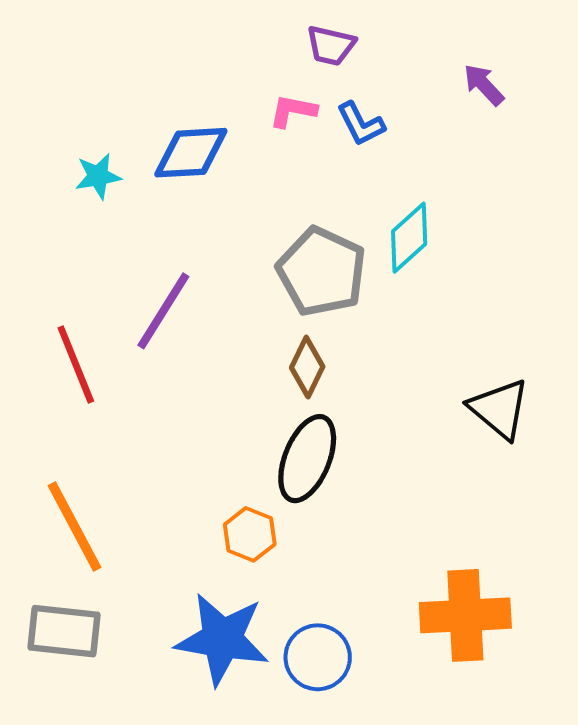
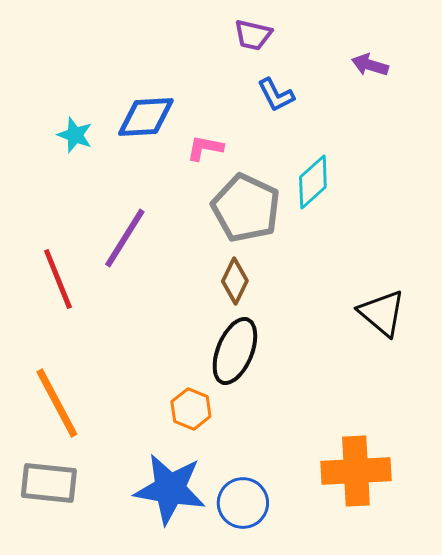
purple arrow: (484, 85) -> (370, 65), turned -30
pink L-shape: (293, 111) -> (205, 148), moved
cyan star: (98, 176) -> (75, 135), turned 30

